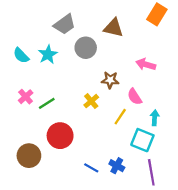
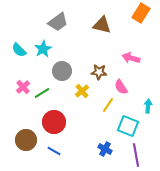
gray circle: (86, 48) -> (62, 71), moved
cyan arrow: (155, 118) -> (148, 106), moved
blue line: (91, 168) -> (54, 151), moved

